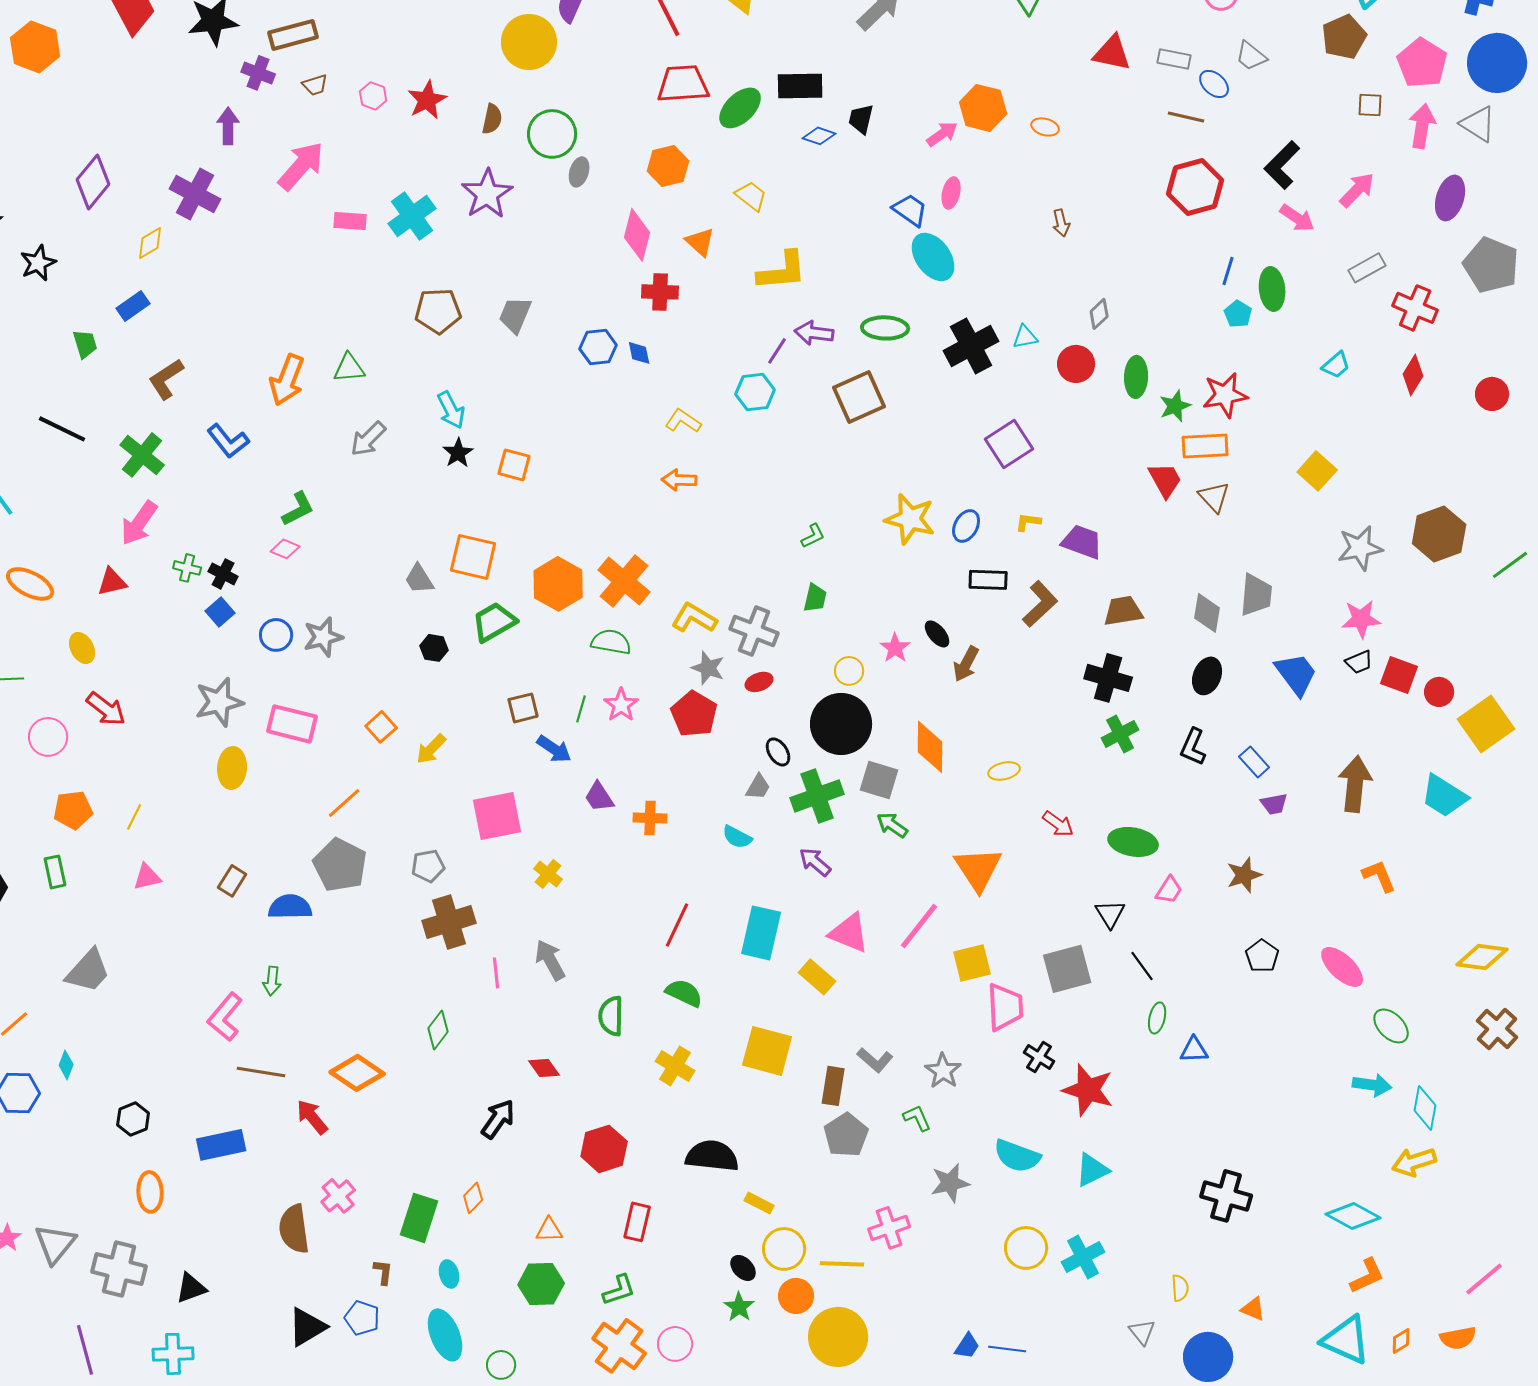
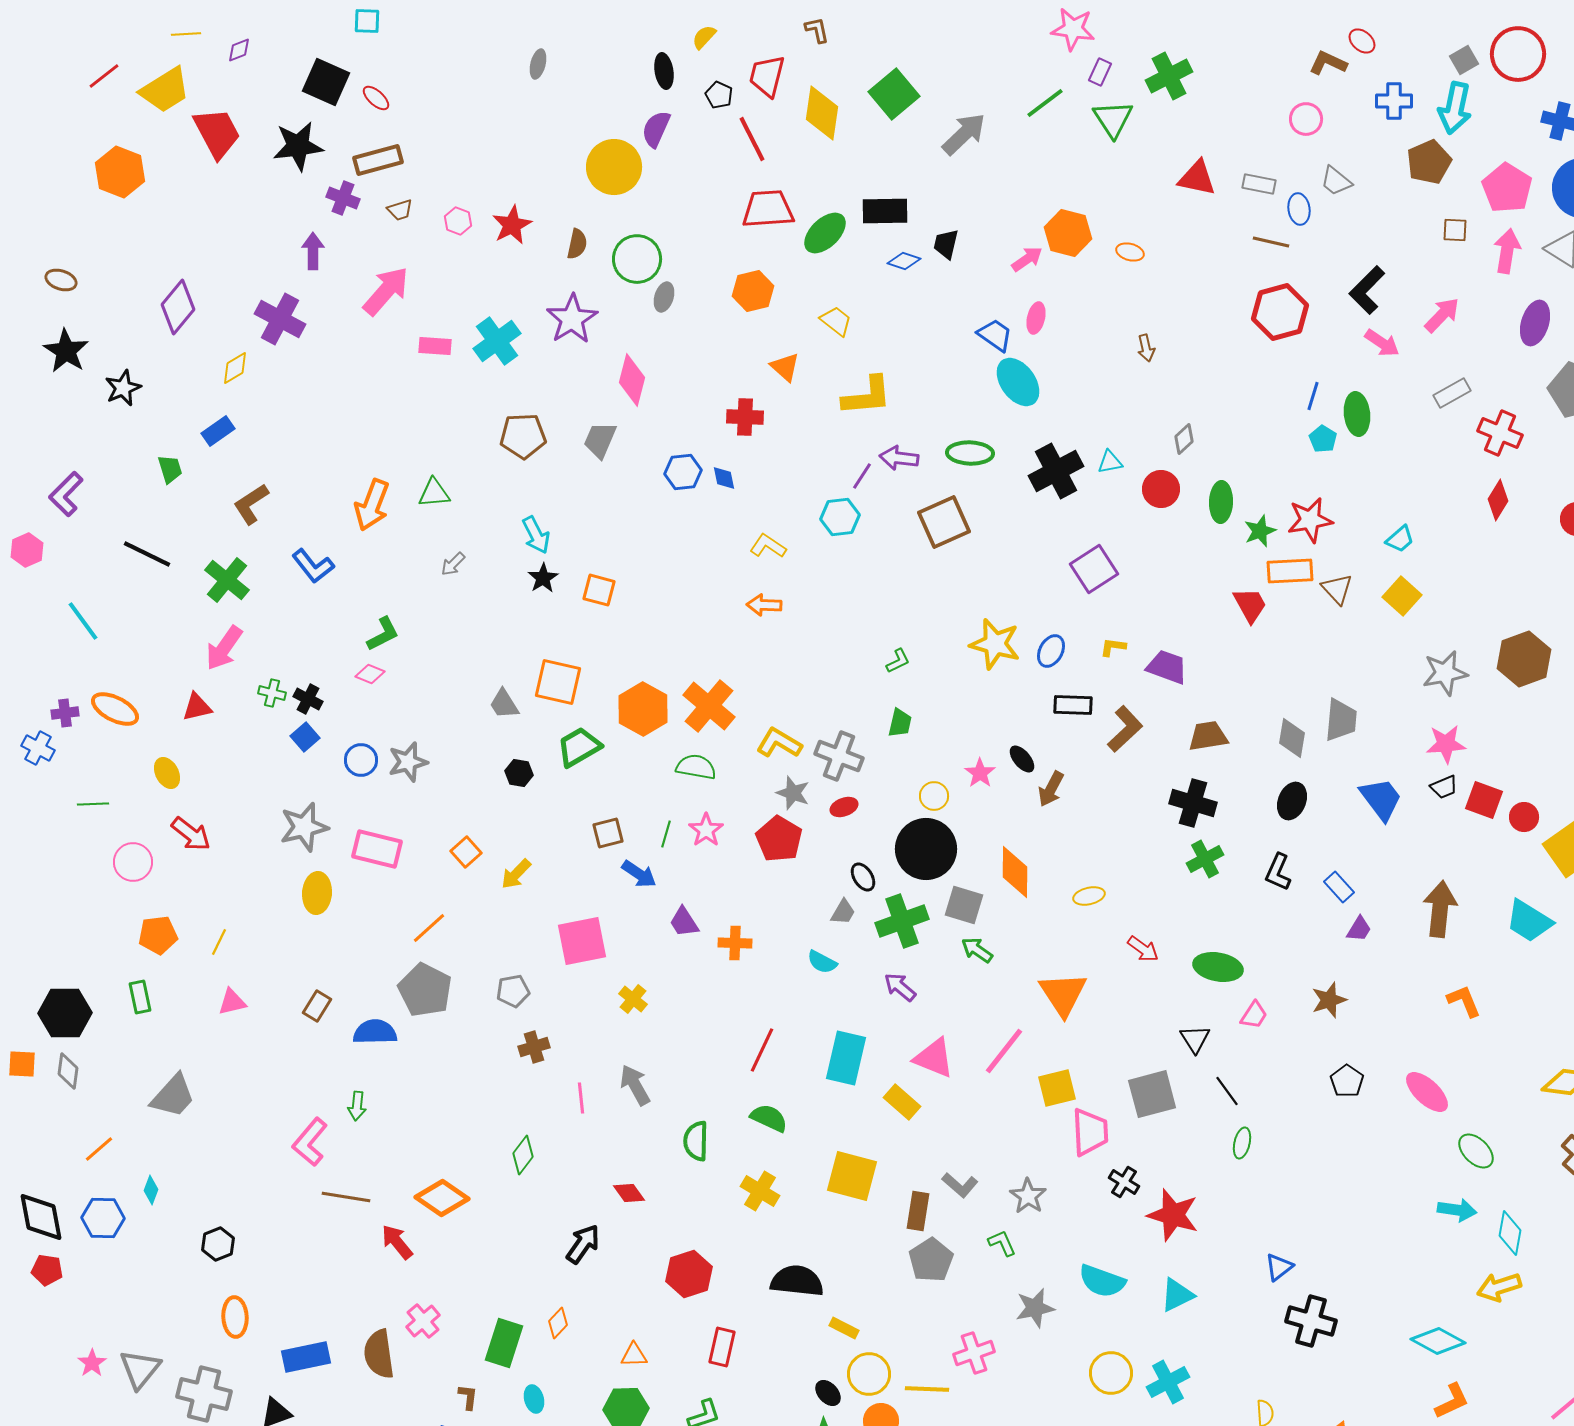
blue ellipse: (1214, 84) -> (1299, 209), turned 40
pink diamond: (637, 235) -> (632, 380), moved
cyan trapezoid: (1336, 365) -> (1400, 539), moved
gray arrow: (368, 439) -> (453, 564), size x0.7
brown triangle: (1214, 497) -> (1337, 589), moved
purple trapezoid: (1274, 804) -> (1359, 929), turned -48
brown cross: (449, 922) -> (534, 1047), size x0.6
blue triangle: (1194, 1050) -> (1279, 1267), moved, turned -36
blue rectangle: (221, 1145) -> (306, 1357), moved

